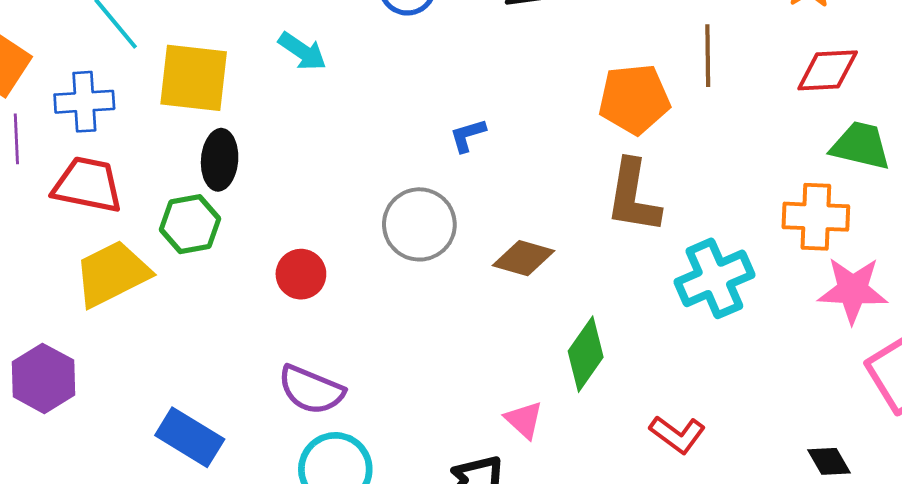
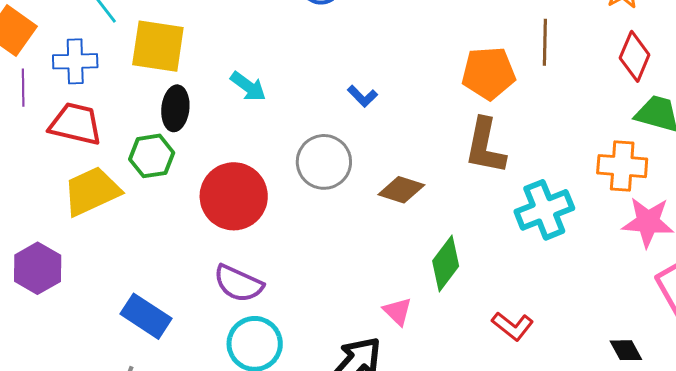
cyan arrow: (302, 51) -> (248, 86), moved
red diamond: (828, 70) -> (635, 56), turned -66
blue L-shape: (468, 135) -> (362, 96), turned -120
red circle: (301, 274) -> (234, 196), size x1.8

